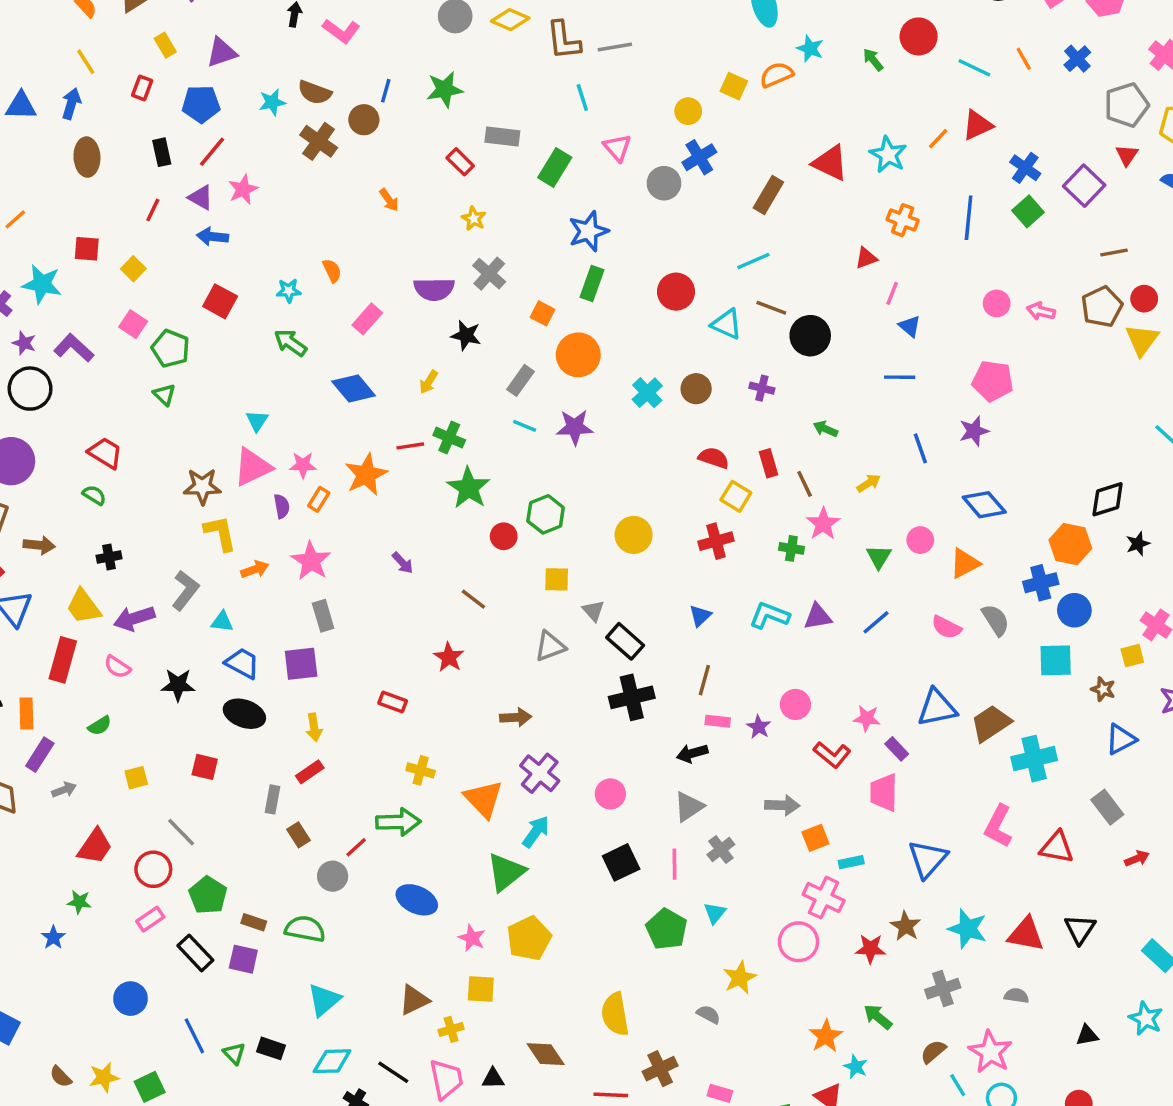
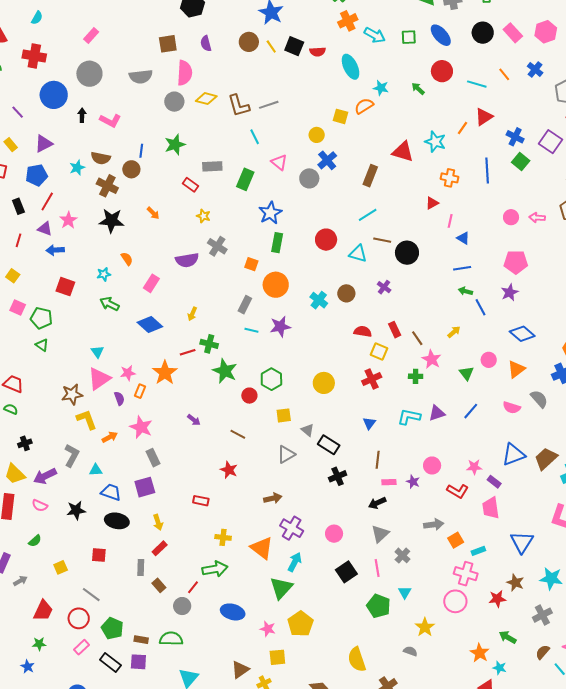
black star: (466, 335) -> (111, 221), moved, size x1.4
purple cross: (762, 388) -> (384, 287), turned 32
green arrow: (825, 429) -> (465, 291), moved
black cross: (632, 697) -> (338, 476), size x0.7

